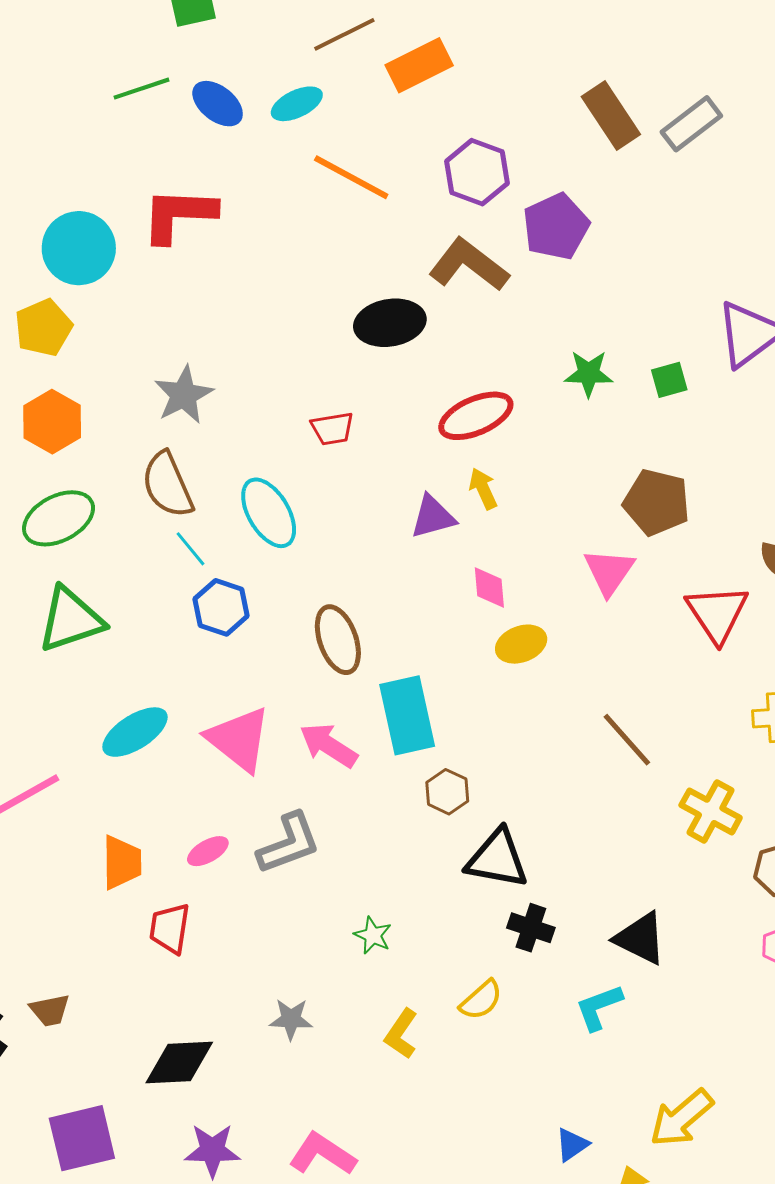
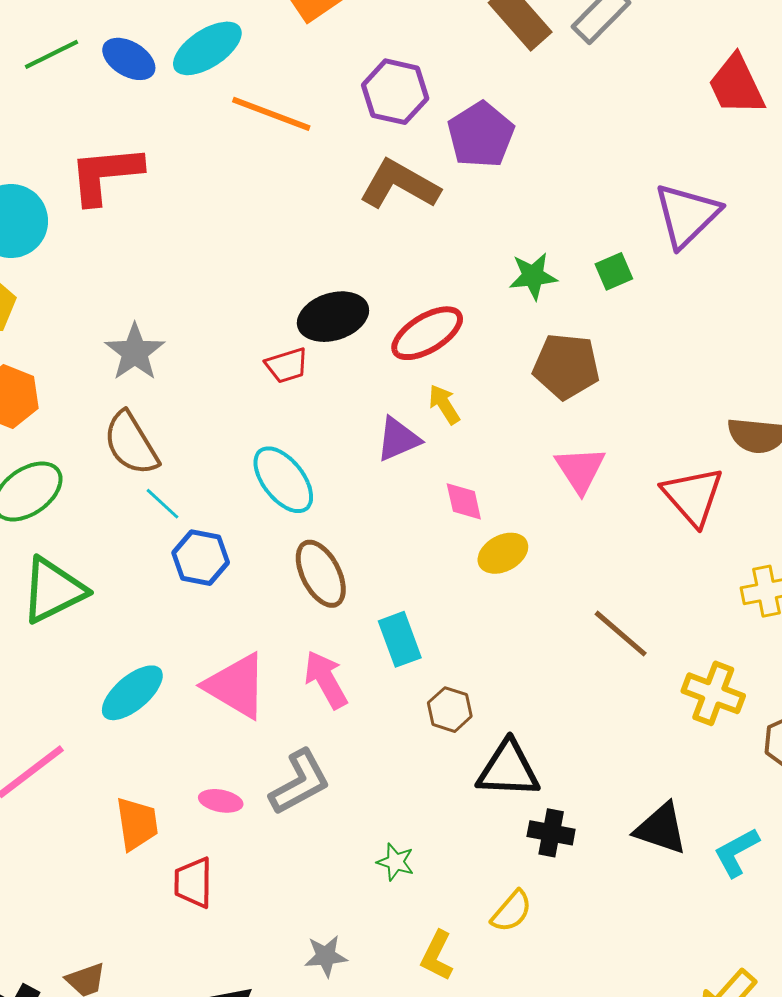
cyan ellipse: (297, 104) -> (207, 48), size x1.4
black ellipse: (390, 323) -> (333, 317), moved
brown pentagon: (657, 502) -> (566, 366), moved
cyan ellipse: (269, 513) -> (283, 480), moved
cyan rectangle: (407, 715) -> (400, 639), size x0.7
pink arrow: (329, 745) -> (326, 680), turned 36
pink ellipse: (208, 851) -> (221, 801), turned 48
cyan L-shape: (599, 1007) -> (736, 852), moved

